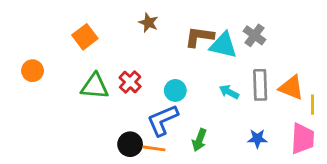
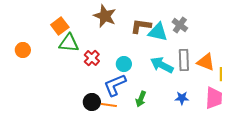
brown star: (148, 23) -> (105, 16), size x1.6
green triangle: (95, 86) -> (69, 43), moved
cyan arrow: (229, 92) -> (162, 65), size x1.6

